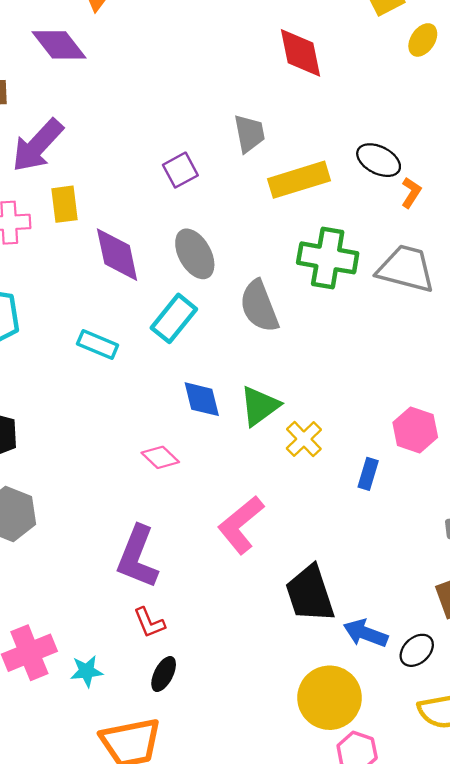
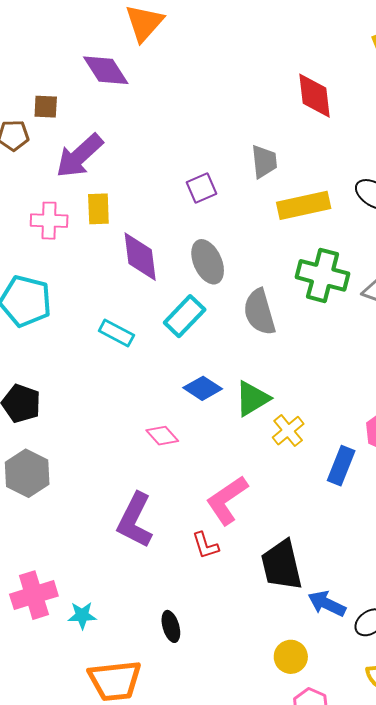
blue diamond: (202, 399) -> (203, 388), turned -48
blue rectangle: (368, 474) -> (341, 466), size x1.4
red L-shape: (149, 623) -> (205, 545), moved
black ellipse: (164, 674) -> (171, 626), moved, turned -48
yellow circle: (330, 698) -> (291, 657), size x0.6

